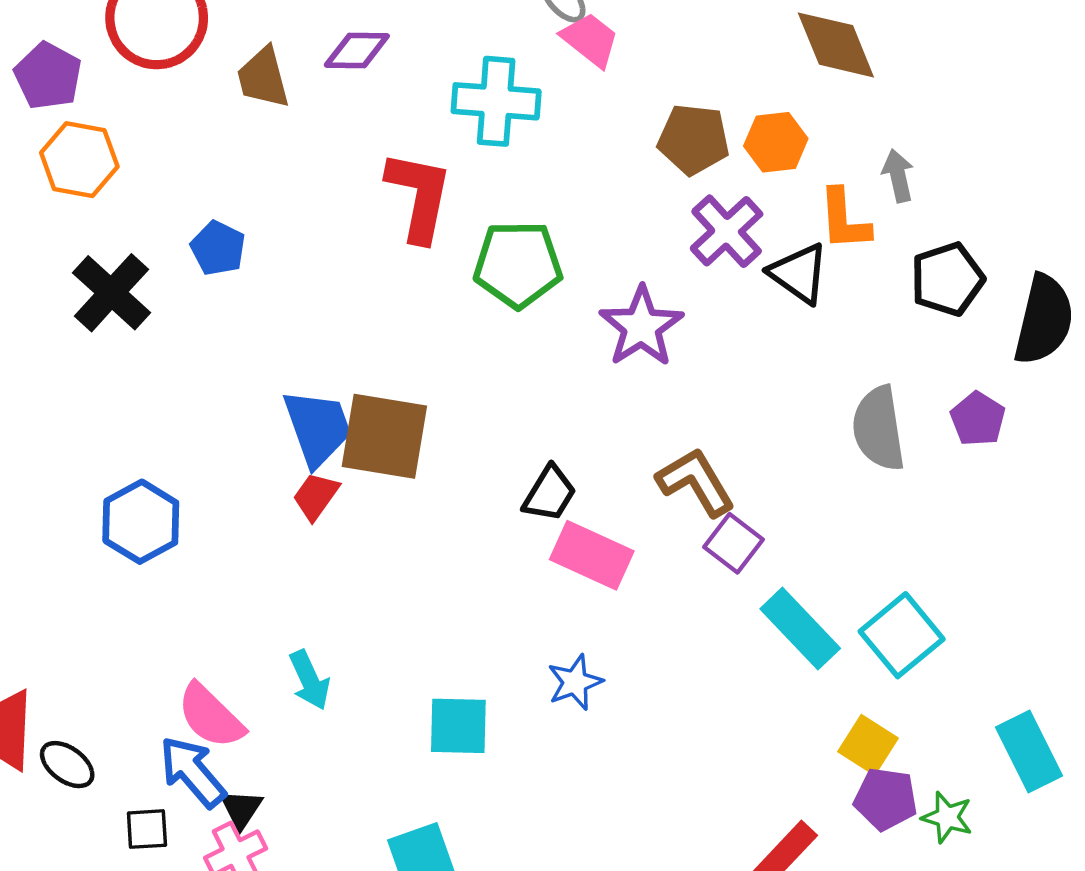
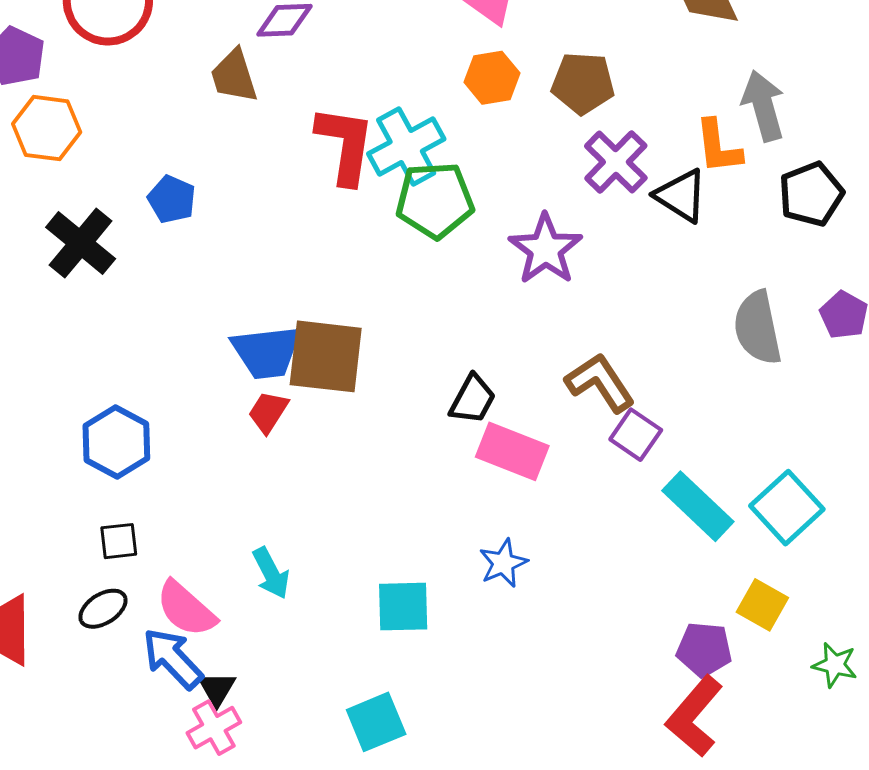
brown trapezoid: (263, 78) -> (234, 76), moved
cyan cross: (496, 101) -> (406, 146), moved, turned -30
orange hexagon: (776, 142) -> (492, 78), moved
gray arrow: (898, 176) -> (763, 106), size x1.5
blue trapezoid: (318, 428) -> (267, 352), turned 106
black ellipse: (67, 765) -> (103, 609), moved, turned -66
purple pentagon: (886, 799) -> (704, 649), moved
black square: (147, 829) -> (119, 541), moved

